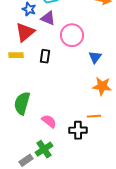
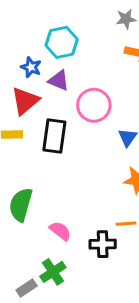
black rectangle: (45, 56) -> (54, 136), size x1.6

